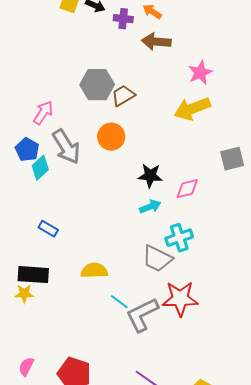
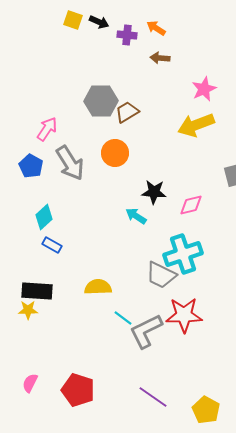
brown arrow: (156, 42) -> (160, 58), size x0.7
cyan diamond: (40, 168) -> (44, 217), moved
cyan arrow: (150, 207) -> (136, 216), moved, turned -125
cyan cross: (179, 238) -> (183, 254), size x1.4

